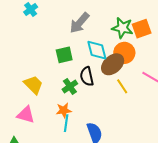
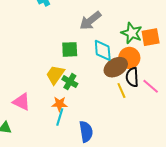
black semicircle: (87, 76) -> (132, 77), moved
yellow trapezoid: (33, 85) -> (55, 75), moved, turned -110
green cross: (70, 86) -> (70, 82), turned -35

